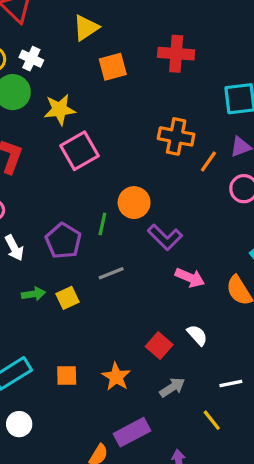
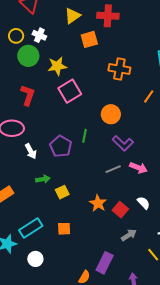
red cross: (176, 54) -> (108, 16), moved
orange cross: (176, 136) -> (119, 69), moved
orange circle: (134, 203) -> (111, 114), moved
gray line: (111, 273) -> (113, 169), moved
yellow square: (67, 298) -> (62, 192), moved
orange star: (116, 377) -> (98, 203), moved
purple rectangle: (132, 432) -> (105, 263), turned -35

